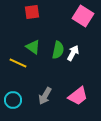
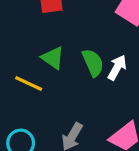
green semicircle: (58, 50) -> (93, 63), turned -36

